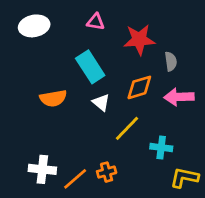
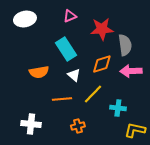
pink triangle: (96, 22) -> (70, 16), turned -32
gray semicircle: (171, 61) -> (125, 45), size x1.5
orange line: (75, 179) -> (62, 99), moved, turned 36

